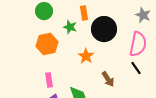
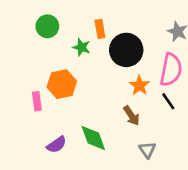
orange hexagon: (47, 44) -> (62, 84), moved
orange star: (86, 56) -> (139, 85), moved
pink rectangle: (49, 80) -> (37, 101), moved

